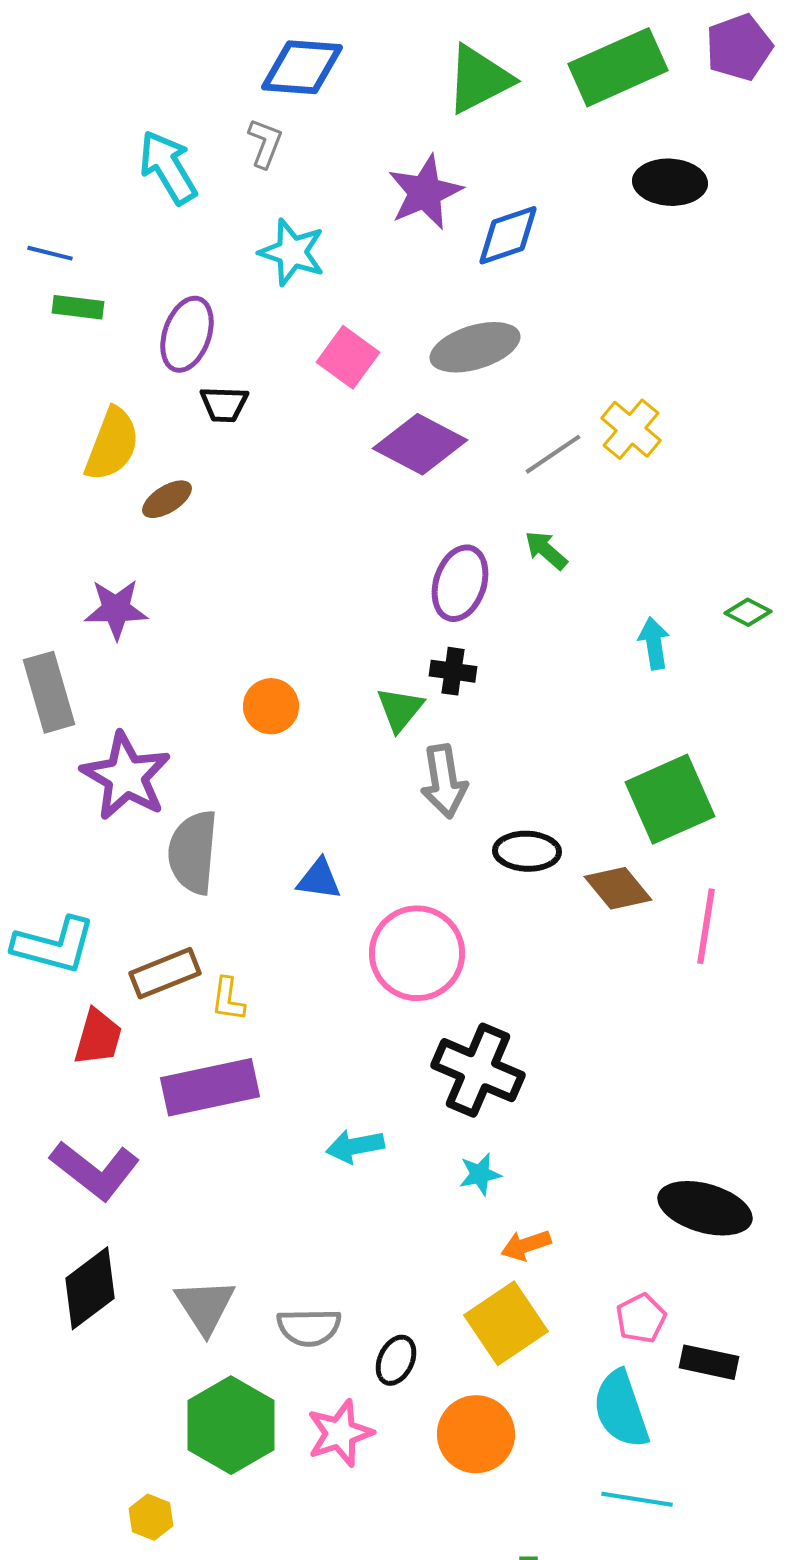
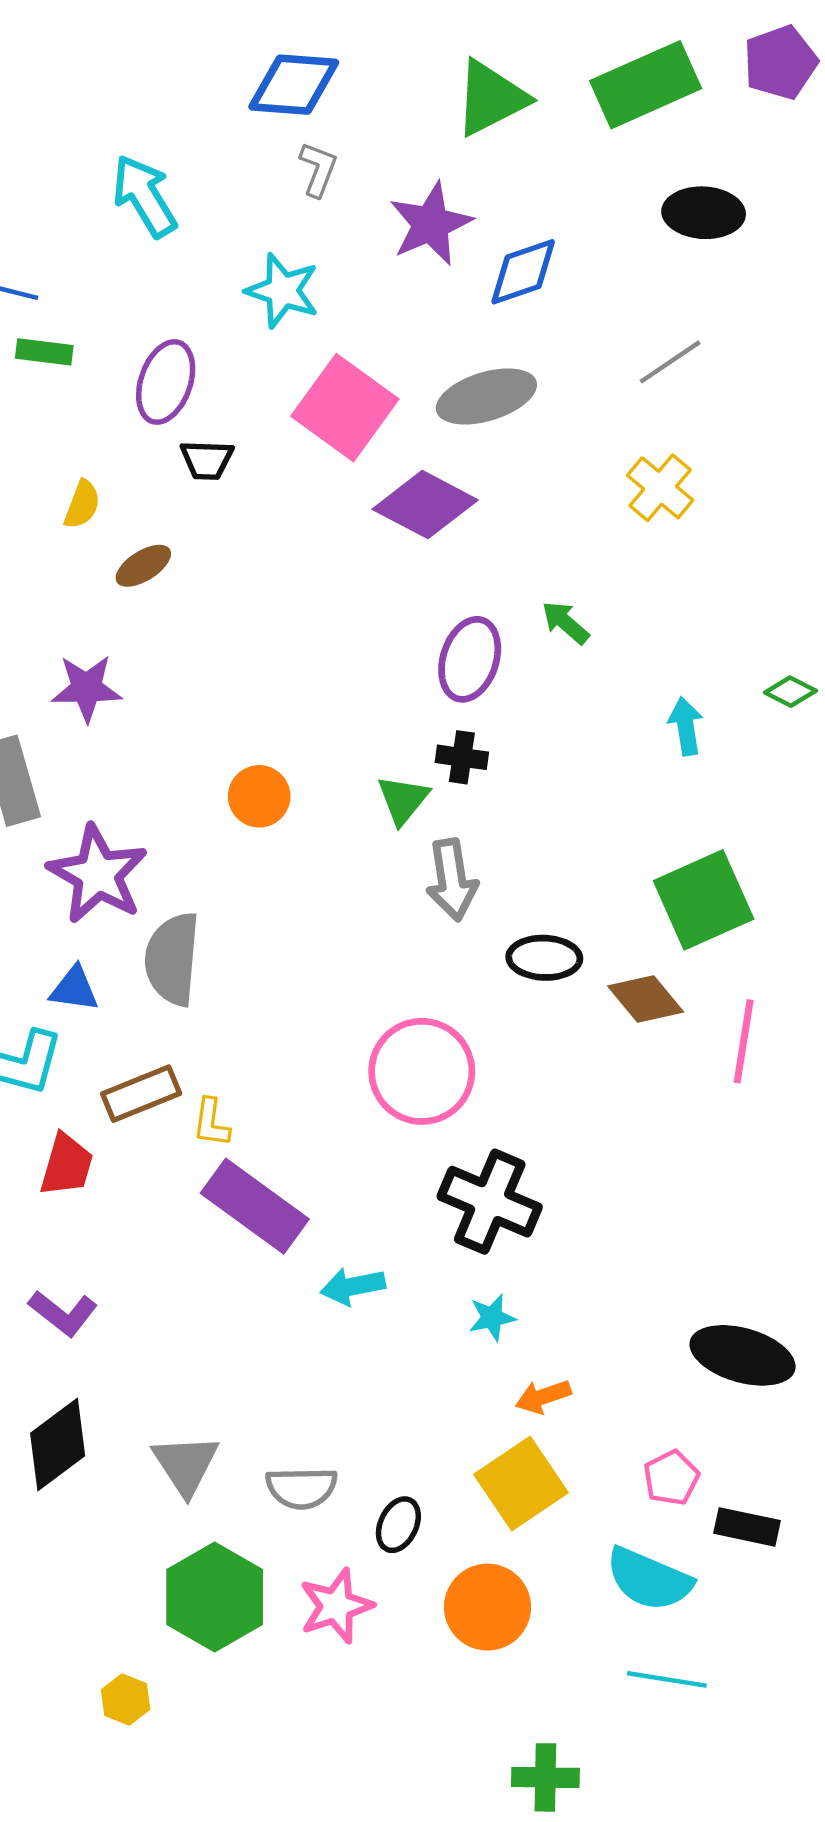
gray L-shape: (265, 143) -> (318, 169), moved
pink square: (348, 357) -> (345, 408), size x1.5
yellow semicircle: (112, 444) -> (82, 505), size x0.6
gray line: (553, 454) -> (670, 362), moved
blue triangle: (319, 879) -> (74, 989), moved
purple rectangle: (210, 1087) -> (255, 1206), moved, turned 48
purple L-shape: (95, 1170) -> (63, 1313), size x0.7
cyan semicircle: (621, 1409) -> (649, 1579), turned -48

